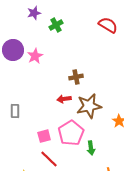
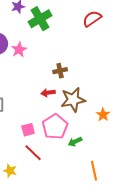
green cross: (56, 25) -> (40, 19), size x1.6
red semicircle: (108, 25) -> (92, 19), turned -66
green arrow: (91, 148) -> (75, 142), turned 72

